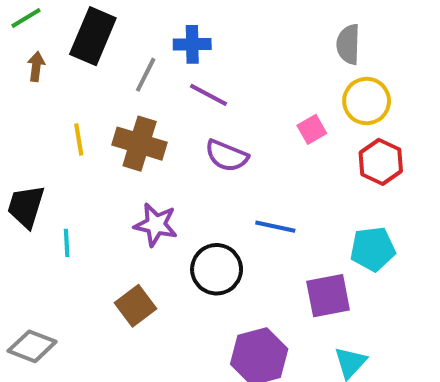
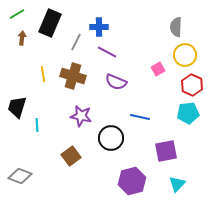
cyan pentagon: (373, 249) -> (188, 113), moved

